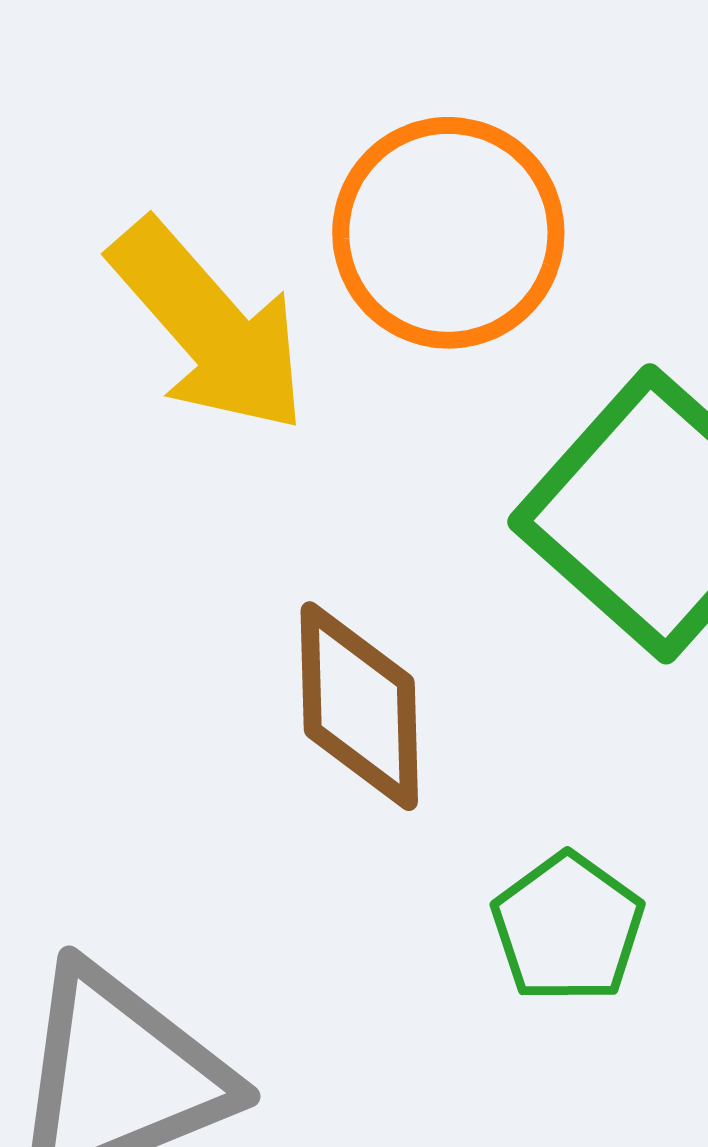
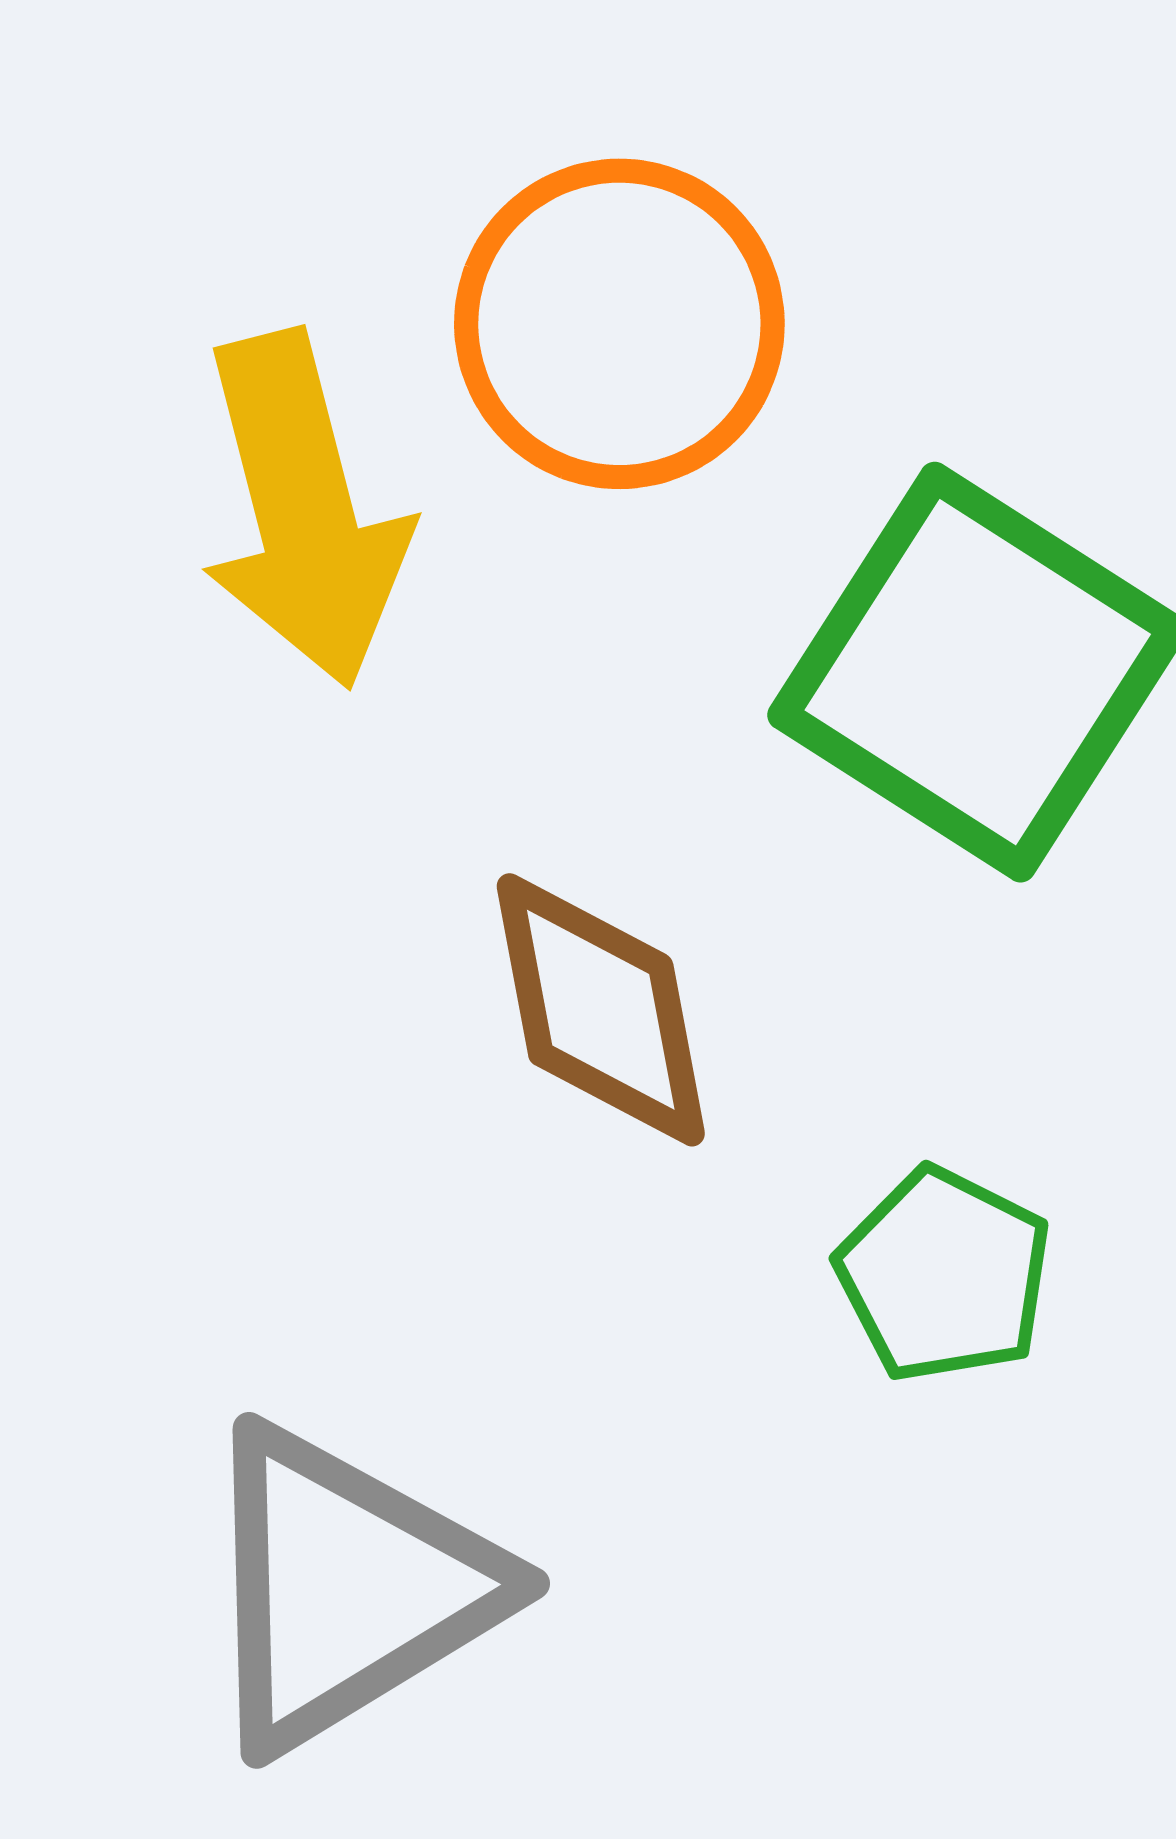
yellow arrow: (209, 326) -> (304, 510), turned 36

